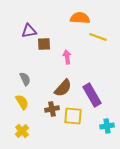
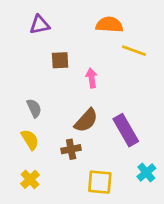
purple triangle: (29, 31) -> (40, 25), moved
yellow square: (73, 116) -> (100, 182), moved
cyan cross: (107, 126) -> (146, 172), turned -32

